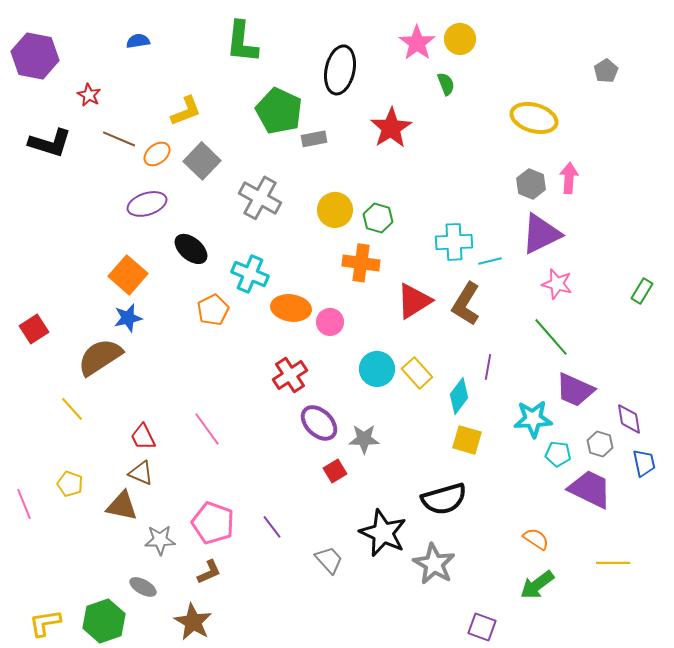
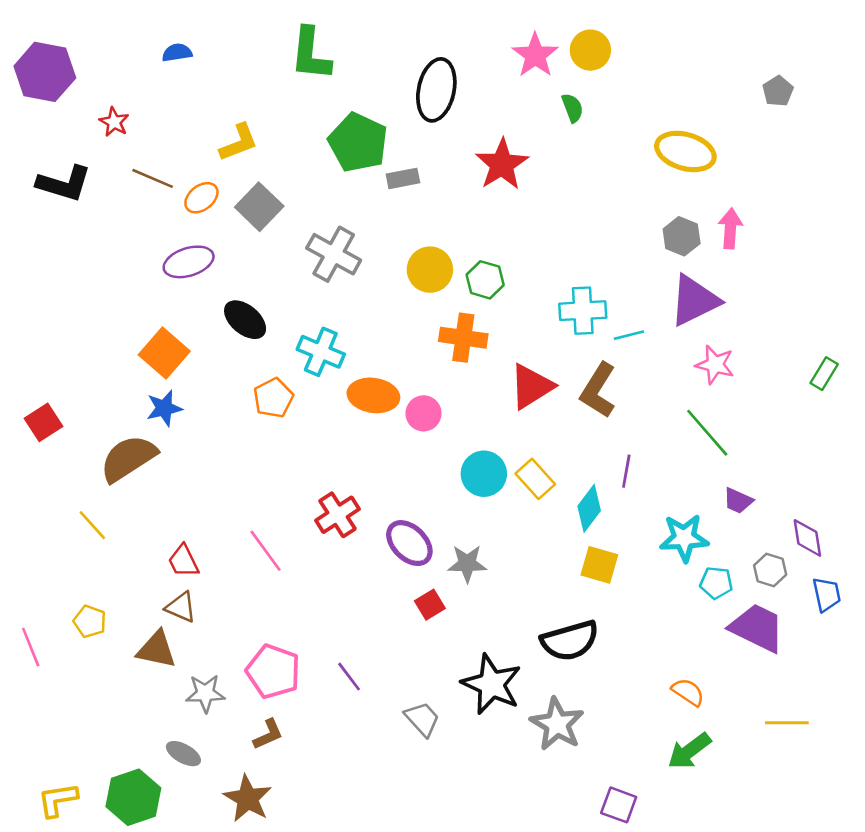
red cross: (290, 375) -> (337, 515), moved
purple trapezoid: (575, 390) -> (738, 501), size x0.6

